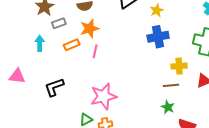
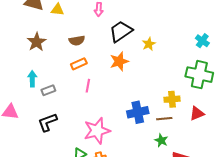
gray rectangle: (59, 23) -> (48, 90), moved
orange star: (90, 28) -> (119, 61), moved
blue cross: (158, 37) -> (138, 112), moved
orange rectangle: (72, 45) -> (79, 64), moved

